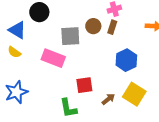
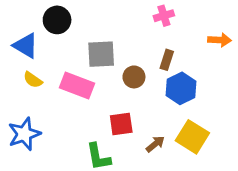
brown circle: (93, 26) -> (134, 77), moved
brown rectangle: (112, 27) -> (167, 60), moved
yellow semicircle: (14, 52) -> (33, 80), moved

